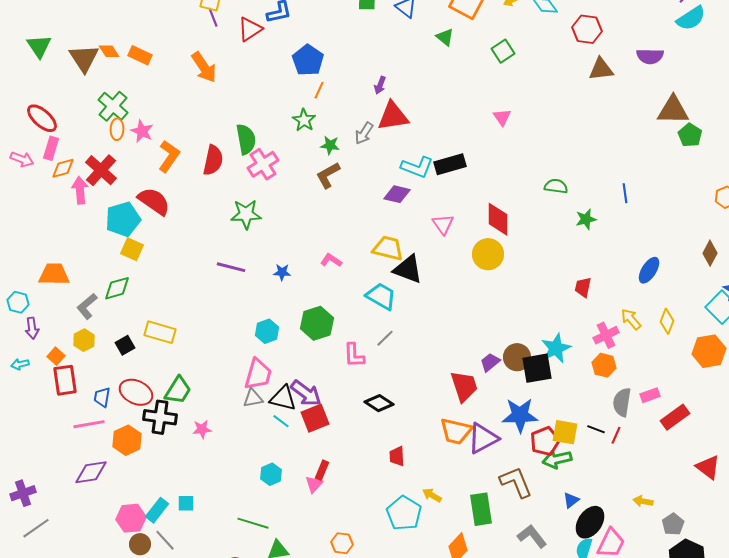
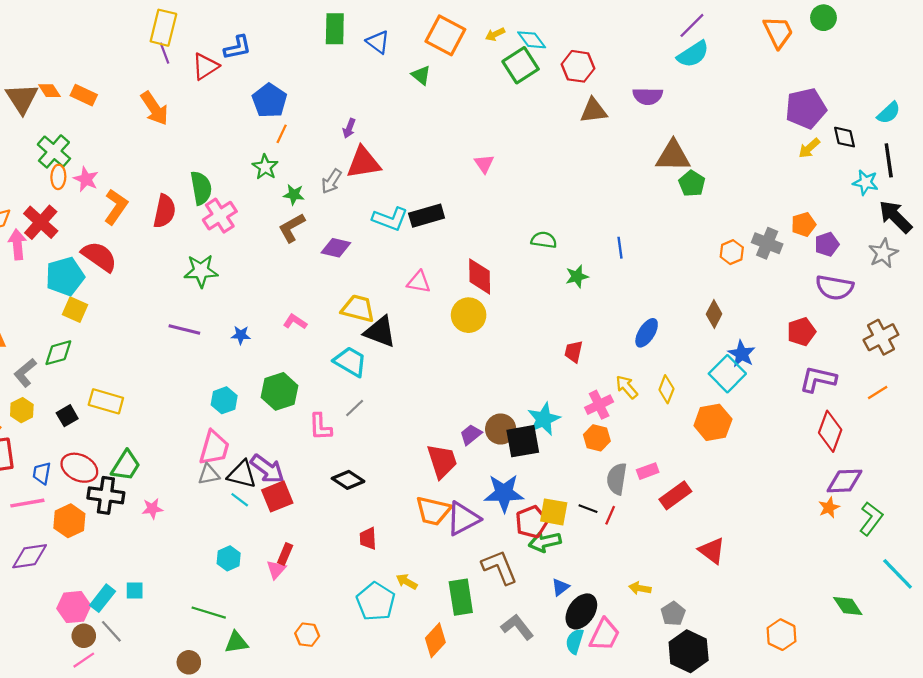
green square: (503, 51) -> (521, 65), moved, size x1.4
purple diamond: (397, 194) -> (336, 248), moved
pink triangle: (443, 224) -> (419, 282), turned -45

